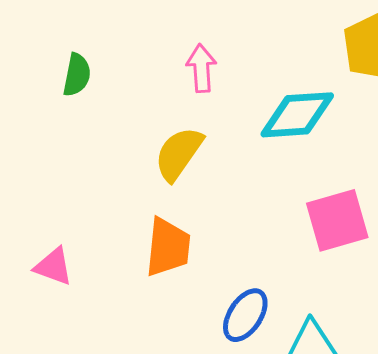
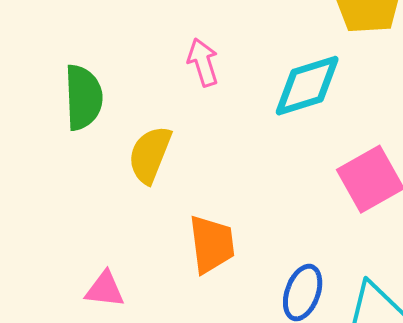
green semicircle: (77, 75) -> (83, 97), size x1.5
yellow semicircle: (179, 154) -> (150, 155), moved

